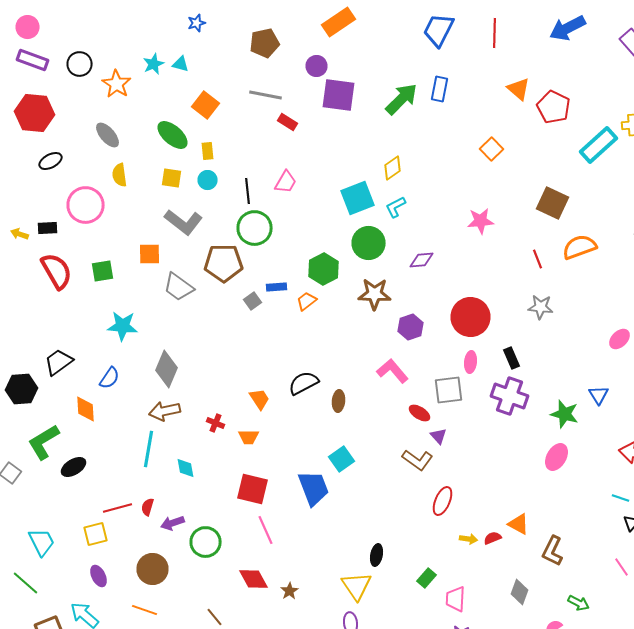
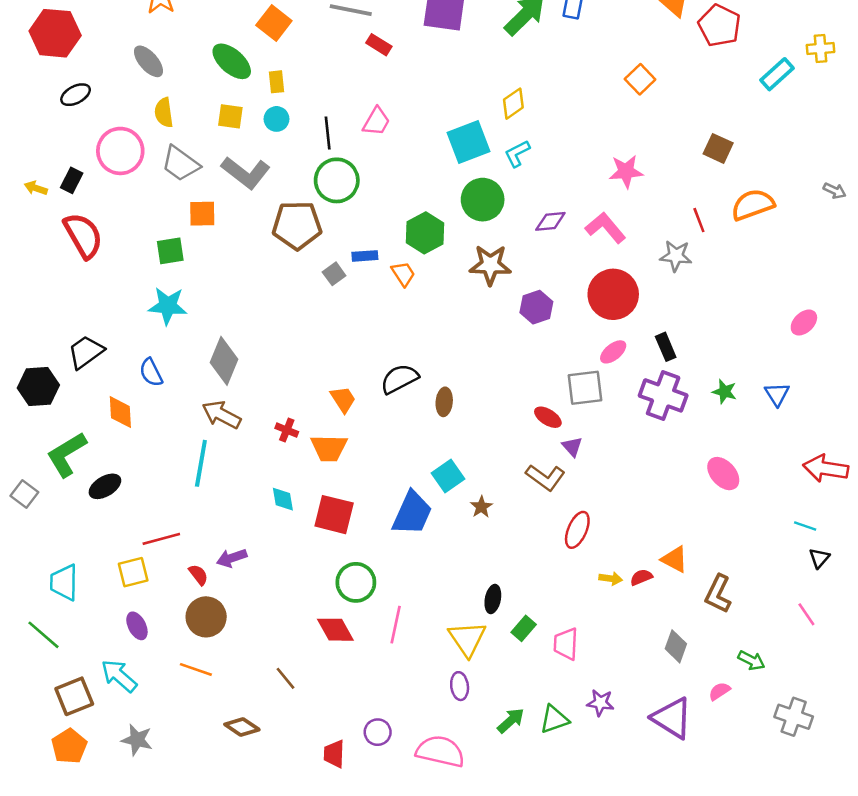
cyan rectangle: (598, 145) -> (777, 74), size x0.7
brown square: (552, 203) -> (718, 148), size x0.7
black rectangle: (48, 228) -> (72, 180), turned -60
green square: (102, 271) -> (170, 251), moved
gray trapezoid: (178, 287) -> (180, 164), moved
orange trapezoid: (306, 301) -> (403, 274), turned 95
gray star: (540, 307) -> (676, 256), moved
pink ellipse: (470, 362) -> (613, 352), turned 45
pink L-shape: (392, 371) -> (605, 228), moved
blue semicircle: (110, 378) -> (151, 372), turned 120
brown arrow: (164, 411) -> (221, 415), turned 40
green star: (564, 414) -> (725, 392), moved, size x0.7
orange trapezoid: (248, 437) -> (329, 448), size x1.4
pink ellipse: (556, 457) -> (723, 474), turned -72
cyan diamond: (186, 468) -> (283, 499), moved
blue trapezoid: (314, 488) -> (412, 513), turned 45
red semicircle: (148, 507) -> (198, 575), moved, turned 126
pink line: (266, 530) -> (396, 625), moved, turned 36
cyan trapezoid: (42, 542) -> (64, 582), turned -152
green circle: (206, 542) -> (356, 582), moved
green rectangle: (426, 578) -> (524, 628), moved
brown star: (290, 591) -> (481, 507), moved
pink trapezoid: (456, 599) -> (566, 644), moved

